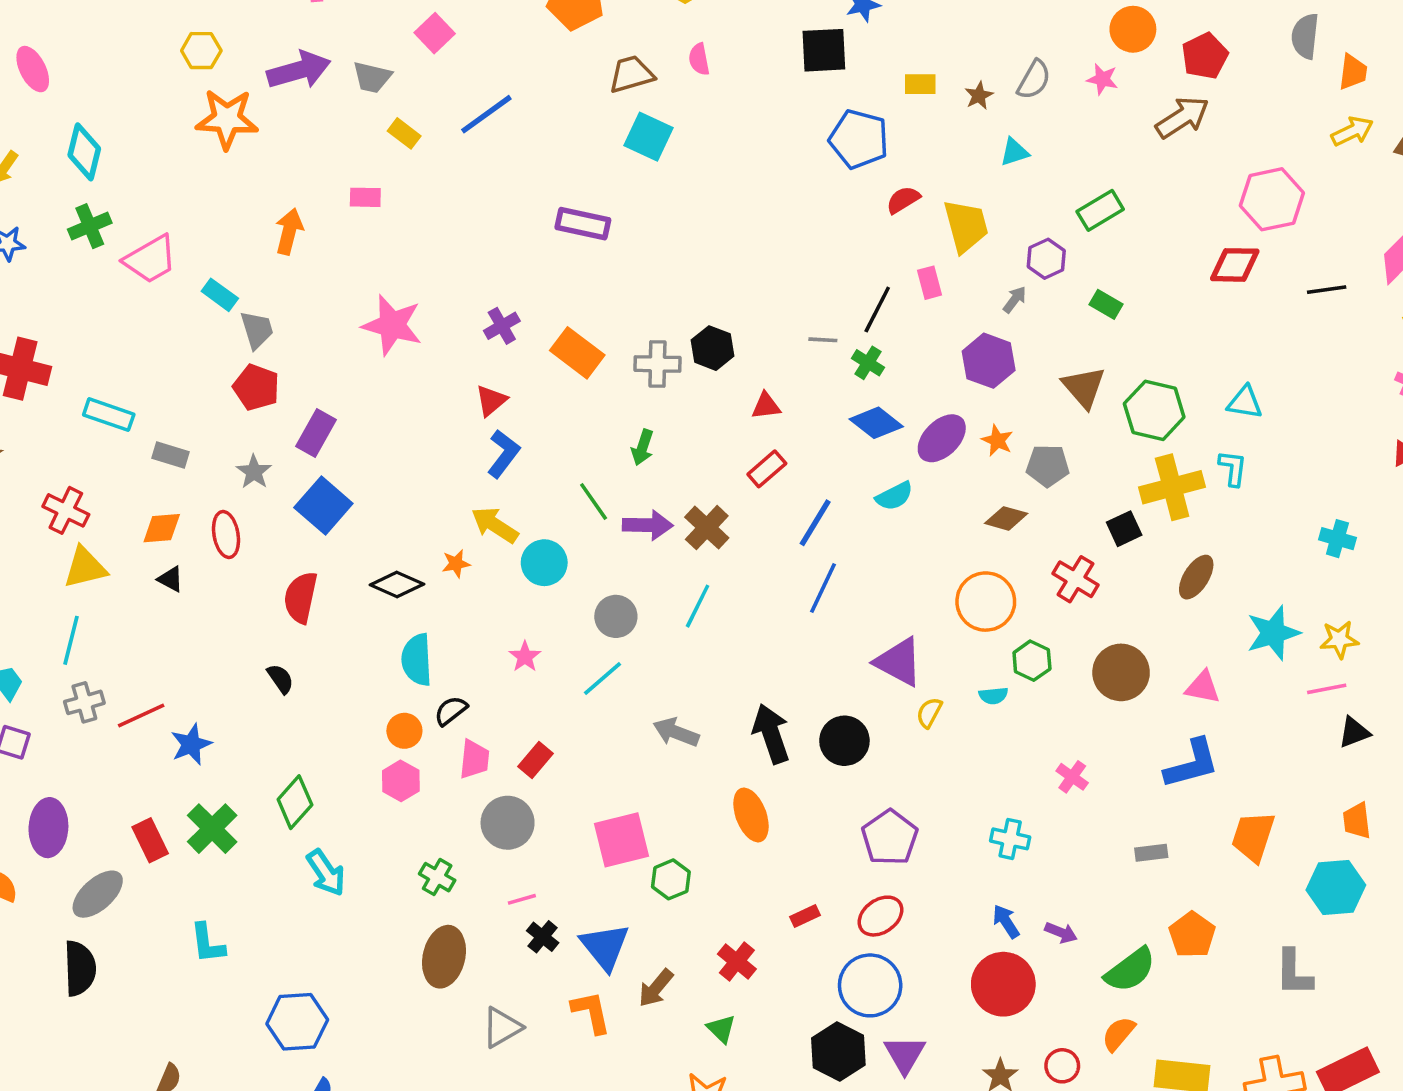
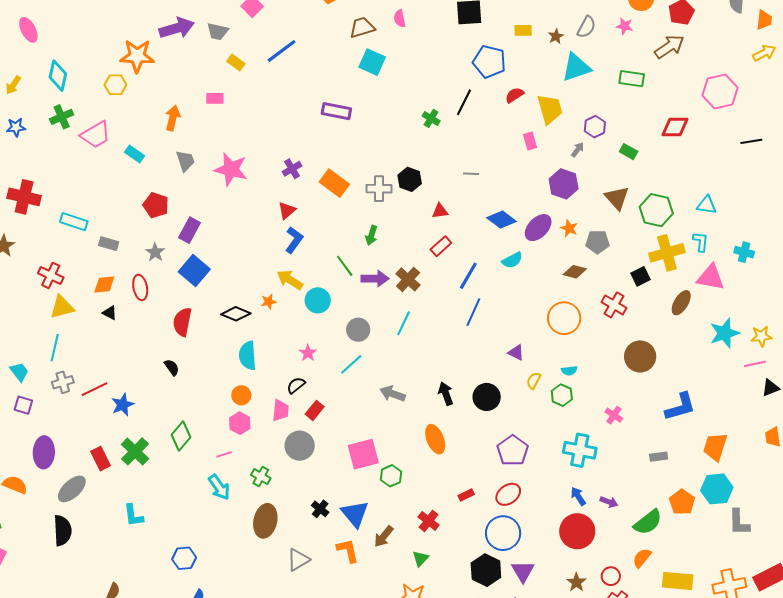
yellow hexagon: (201, 51) -> (115, 85), moved
cyan triangle: (1014, 152) -> (576, 67), size x1.8
green rectangle: (1100, 210) -> (632, 79), moved, turned 40
red diamond: (1235, 265) -> (675, 127), moved
black line: (877, 310) -> (464, 102), moved
gray trapezoid: (257, 330) -> (185, 161), moved
green cross: (868, 363) -> (431, 118), moved
cyan cross: (1337, 539) -> (744, 252), moved
green hexagon: (1032, 661) -> (562, 395), moved
purple triangle: (899, 662) -> (516, 353), size x0.6
pink triangle: (1203, 687) -> (711, 277), moved, size x1.4
black semicircle: (451, 711) -> (296, 385), moved
black arrow: (771, 734) -> (446, 394), size x0.7
cyan cross: (1010, 839) -> (580, 450), size x1.5
cyan arrow: (326, 873) -> (219, 487), moved
cyan hexagon: (1336, 888) -> (717, 489), moved
pink line: (522, 899) -> (224, 454), moved
blue hexagon: (297, 1022) -> (184, 558), size x0.7
green triangle: (721, 1029) -> (420, 559), turned 30

